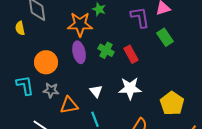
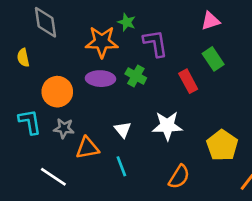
purple L-shape: (140, 17) -> (155, 43), moved
yellow semicircle: (20, 28) -> (23, 58), moved
purple ellipse: (79, 52) -> (100, 79), turned -75
red rectangle: (131, 54) -> (188, 81), moved

